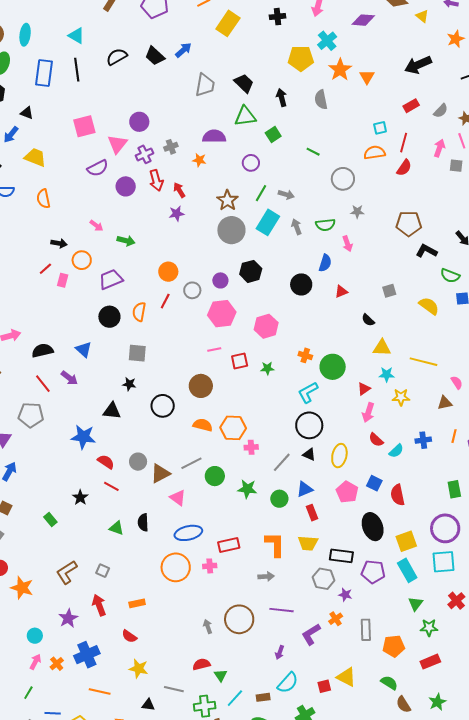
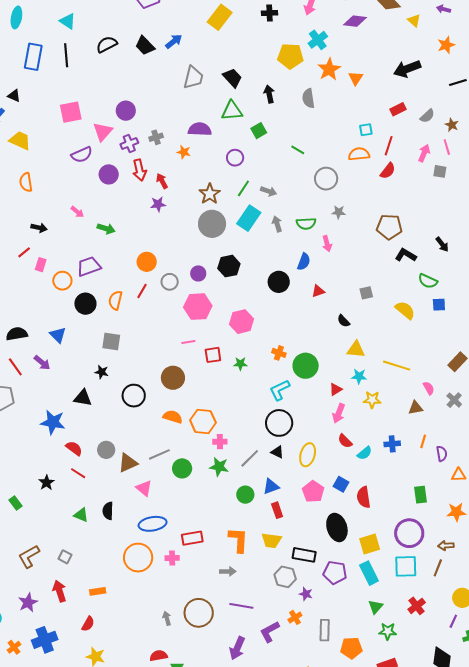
orange circle: (82, 260) -> (62, 281), moved
green star: (247, 489) -> (219, 467), moved
red semicircle: (129, 636) -> (88, 624), turned -98
purple arrow: (280, 652) -> (237, 648), size x1.6

